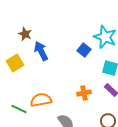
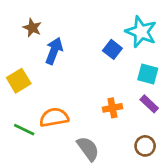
blue arrow: (41, 51) -> (54, 51), turned 48
yellow square: (15, 63) -> (19, 81), moved

